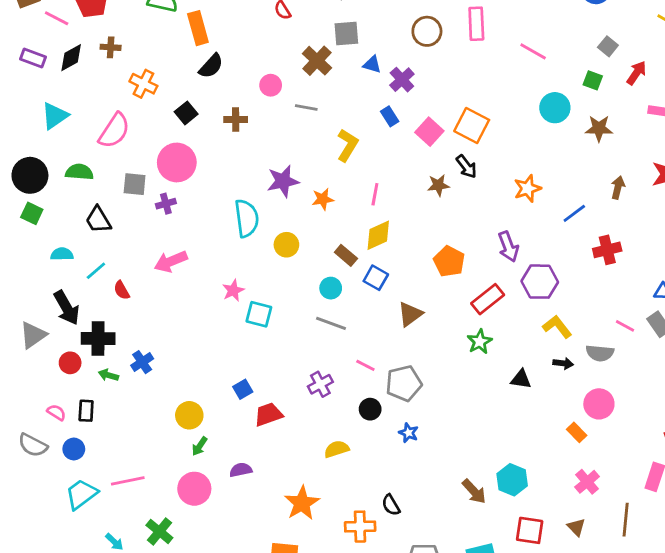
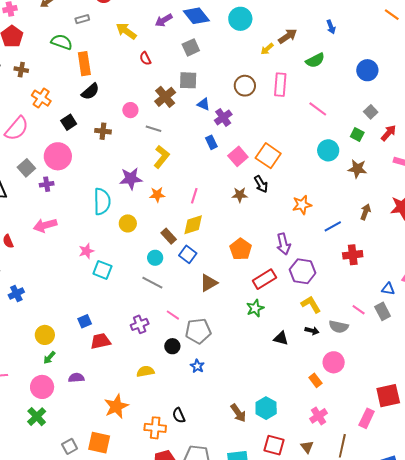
yellow L-shape: (348, 145) -> (161, 157), moved
gray square: (135, 184) -> (26, 168), turned 36
green cross: (159, 531) -> (37, 417), moved

